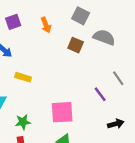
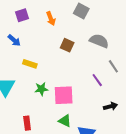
gray semicircle: (104, 37) -> (99, 41), moved
brown square: (76, 45) -> (67, 45), moved
green star: (23, 122) -> (41, 89), moved

